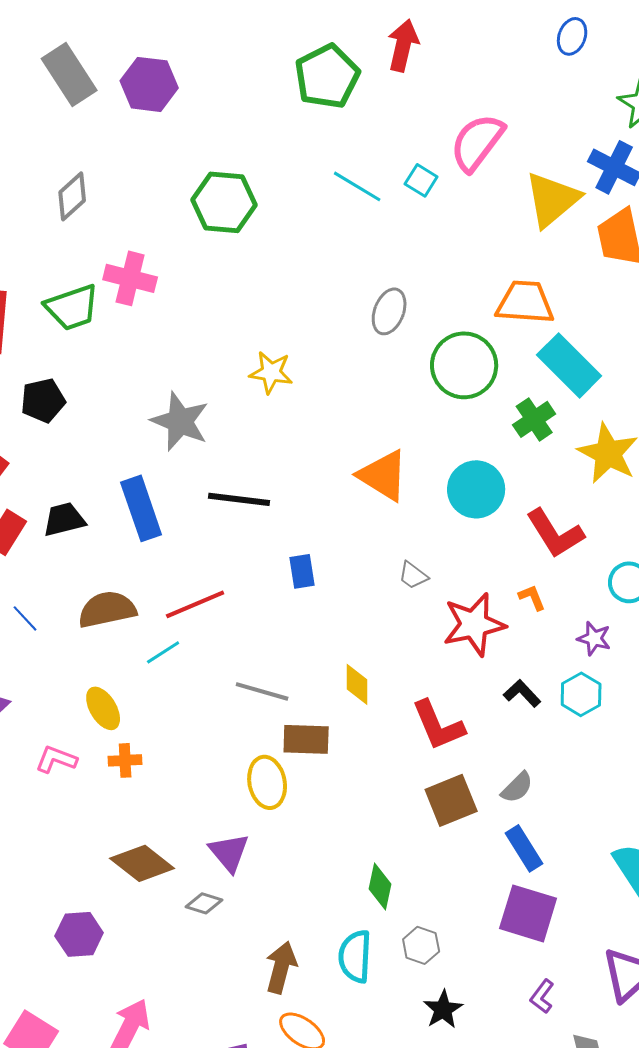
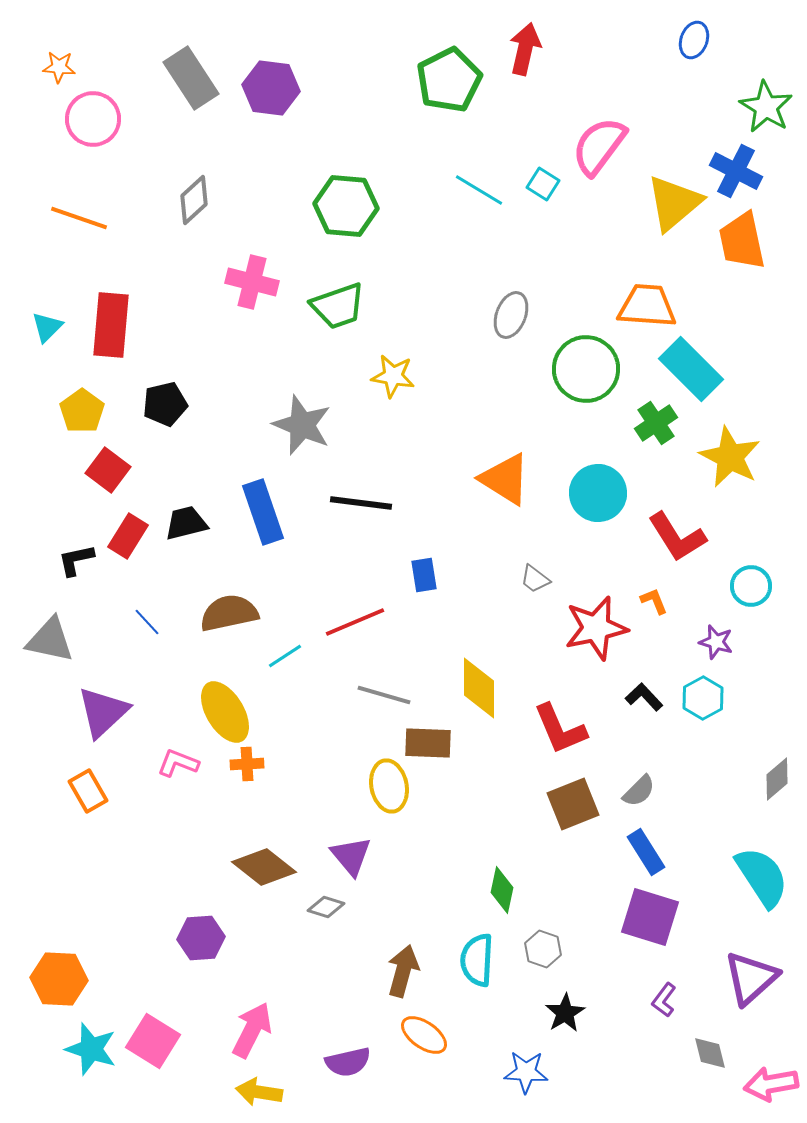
green trapezoid: (72, 307) -> (338, 306), moved
red line: (195, 604) -> (355, 622), moved
yellow diamond: (357, 684) -> (479, 688), size x1.5
yellow ellipse: (103, 708) -> (225, 712), size x1.4

